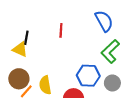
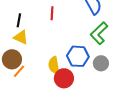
yellow triangle: (20, 49) -> (21, 37), moved
yellow semicircle: (45, 85) -> (54, 65), moved

